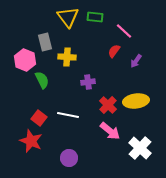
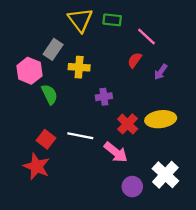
gray rectangle: (45, 42) -> (53, 49), turned 48
pink arrow: (110, 131) -> (116, 152), moved
purple circle: (69, 158) -> (132, 187), moved

